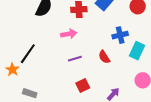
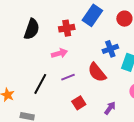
black line: (28, 54) -> (40, 84), moved
red semicircle: (104, 57) -> (97, 72), size x1.5

